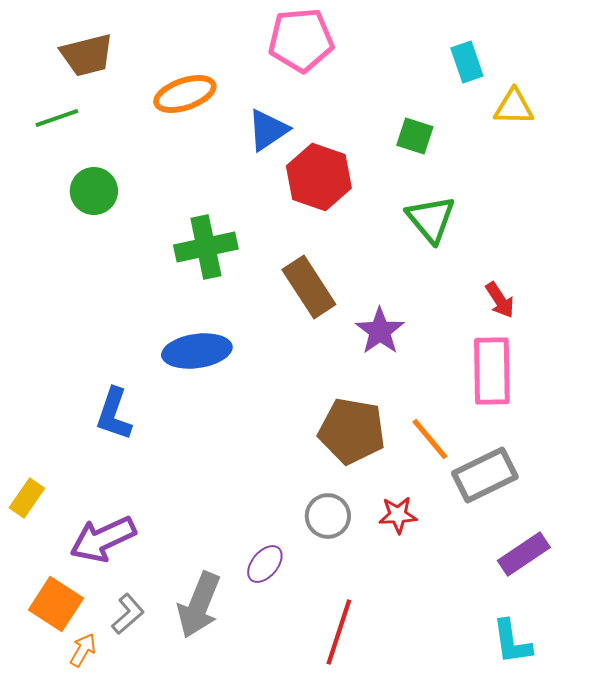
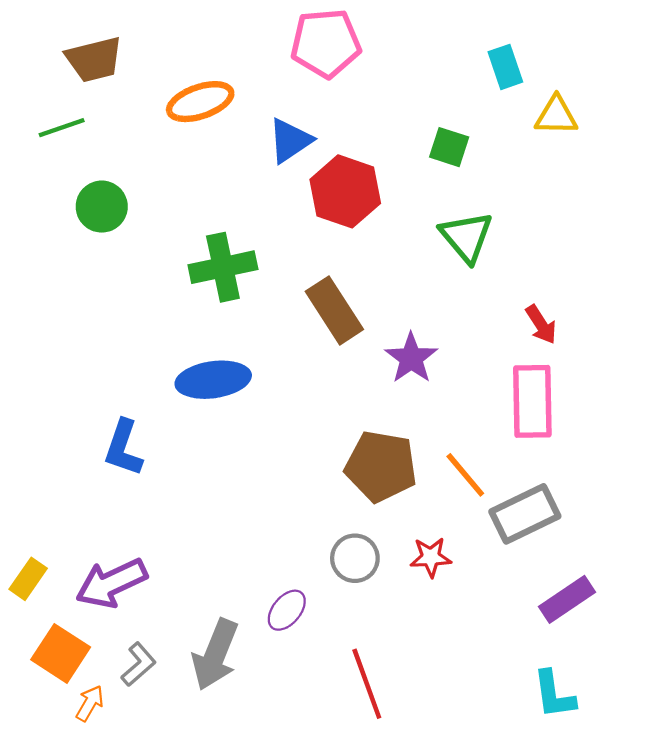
yellow rectangle: (27, 498) -> (28, 579), moved
red line: (339, 632) -> (367, 684), turned -38

